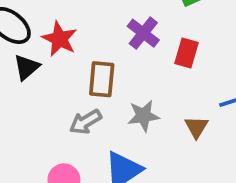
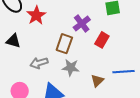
black triangle: (27, 67) -> (13, 41), moved, turned 42
brown rectangle: (102, 79) -> (64, 44), moved

